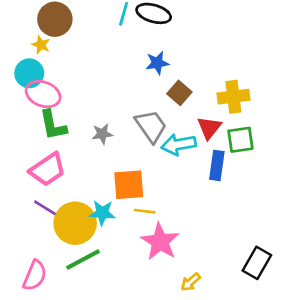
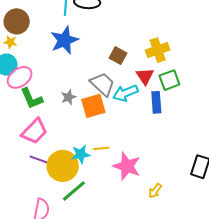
blue star: (157, 63) -> (64, 40), moved, size x1.6
pink ellipse: (43, 94) -> (20, 77), turned -45
orange square: (129, 185) -> (93, 106), moved
yellow line: (145, 211) -> (101, 148), moved

